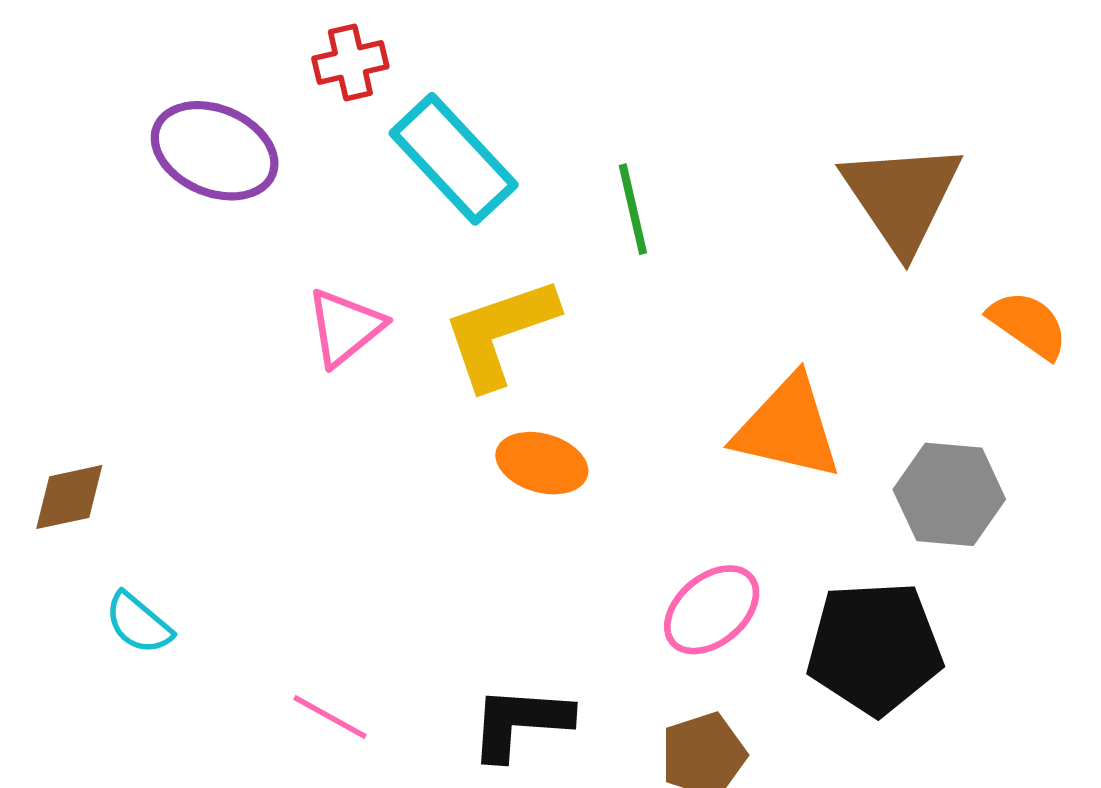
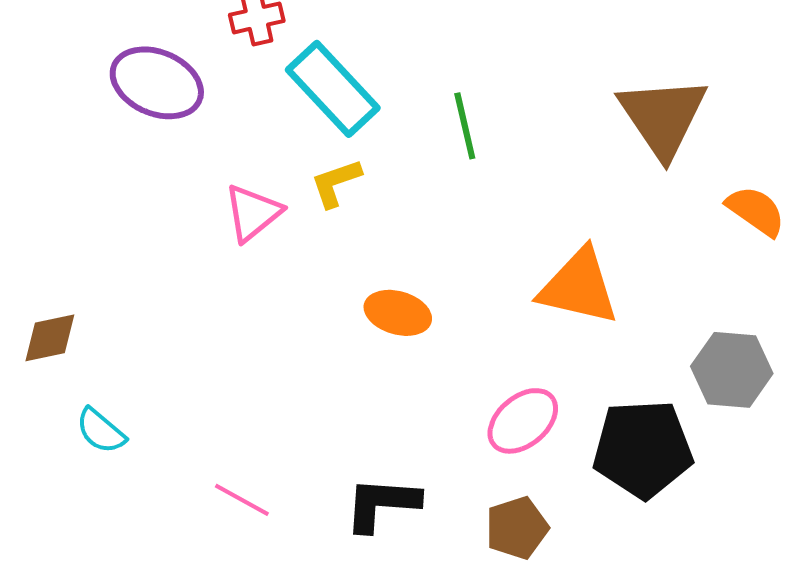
yellow L-shape: (500, 333) -> (336, 183), moved, size x0.6
gray hexagon: (949, 494) -> (732, 370), moved

